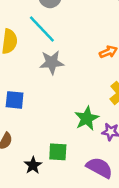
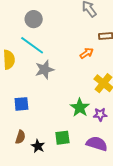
black star: (33, 165) -> (38, 146), moved

